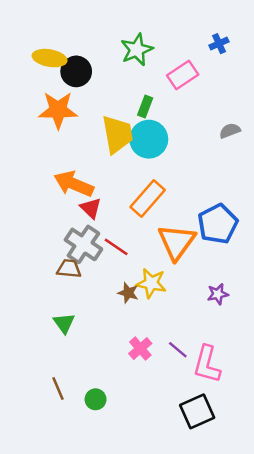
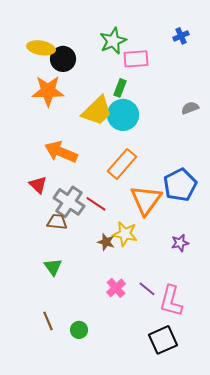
pink rectangle: (183, 75) -> (136, 59), moved, turned 30
yellow trapezoid: (117, 134) -> (97, 111), turned 56
red triangle: (91, 208) -> (38, 185), moved

